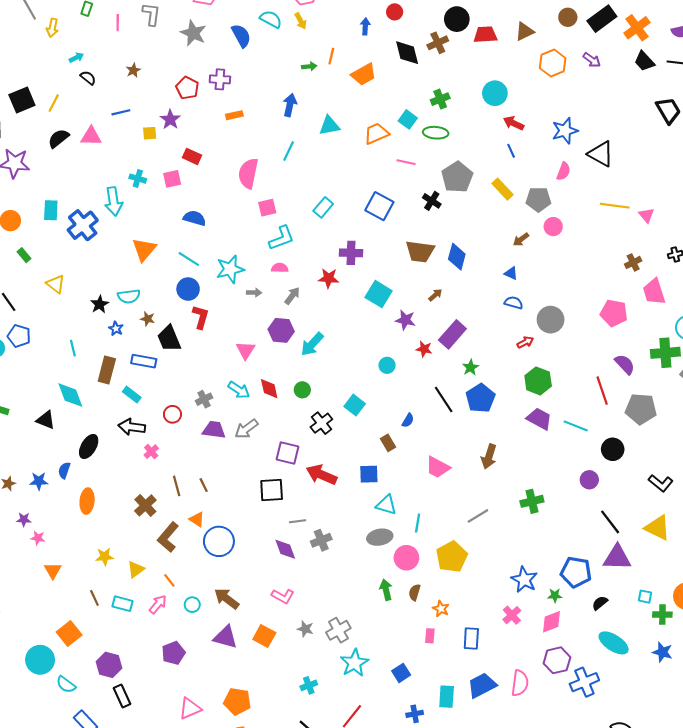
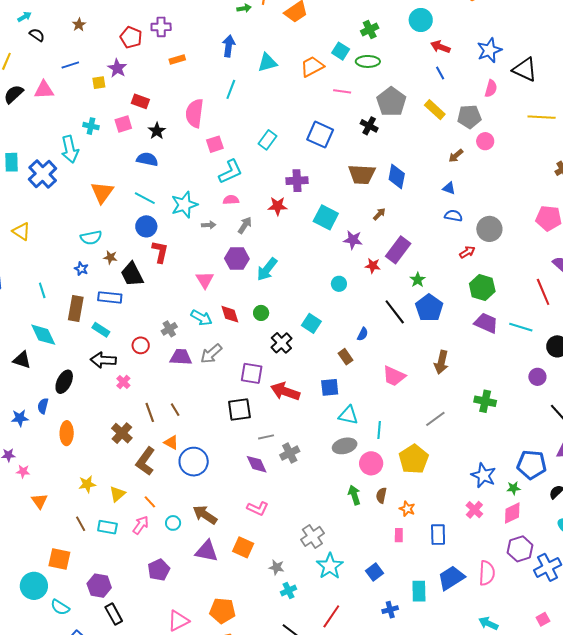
black star: (100, 304) -> (157, 131), moved
green cross: (532, 501) -> (485, 401), turned 30
gray star: (305, 629) -> (277, 567), moved
orange square: (69, 633) -> (59, 559), turned -35

